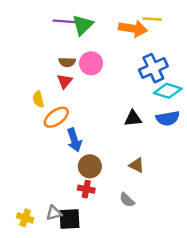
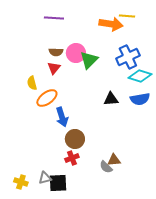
green triangle: (83, 25) -> (89, 60), moved
brown triangle: (137, 165) -> (114, 160), moved, turned -32
red cross: (86, 189) -> (72, 158), turned -32

